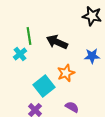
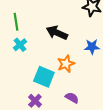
green line: (29, 36) -> (16, 22), moved
cyan square: (44, 86) -> (44, 77), turned -30

